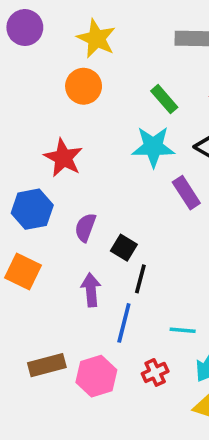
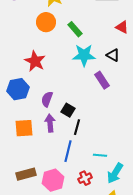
green rectangle: (164, 99) -> (75, 29), moved
orange square: (23, 272) -> (24, 128), moved, turned -30
purple arrow: (91, 290) -> (50, 123), moved

